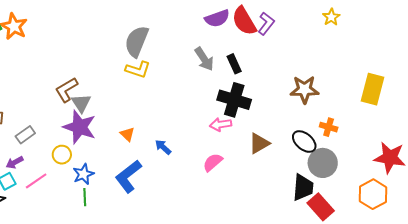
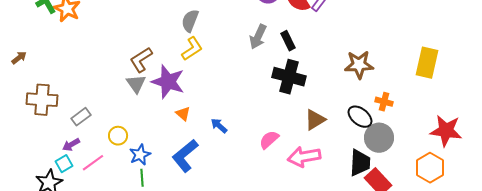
gray semicircle: (137, 41) -> (190, 21), size x0.7
gray arrow: (204, 59) -> (258, 37), turned 60
yellow L-shape: (138, 69) -> (192, 49), turned -50
brown L-shape: (66, 90) -> (141, 60), moved
pink arrow: (221, 124) -> (304, 157), moved, size x1.5
purple star: (80, 127) -> (168, 82), moved

